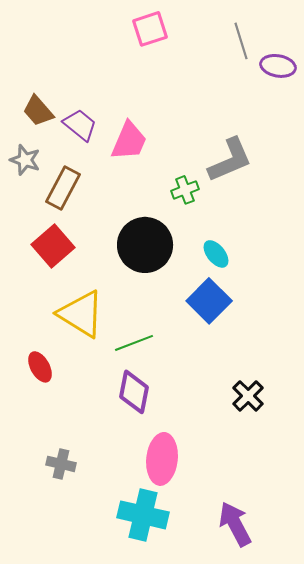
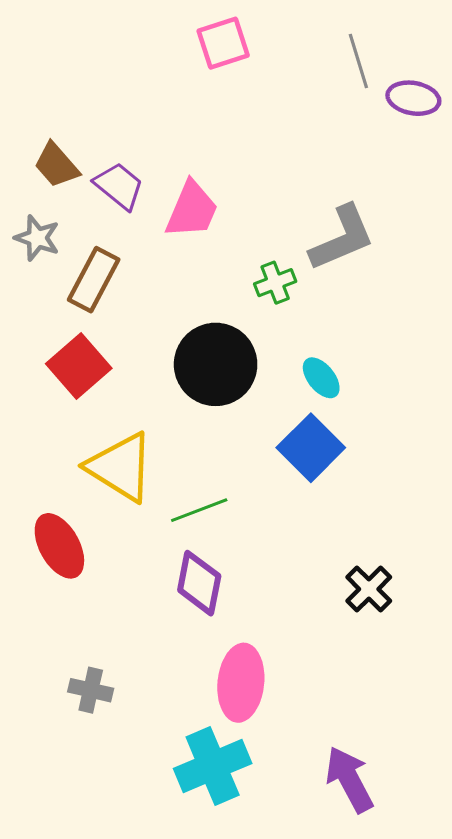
red ellipse: (40, 367) -> (59, 546), size x1.4
cyan cross: (143, 515) -> (213, 766), turned -36

